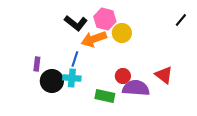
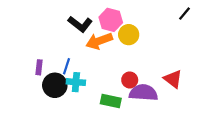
black line: (181, 20) -> (185, 14), moved
blue line: (75, 59) -> (66, 66), moved

